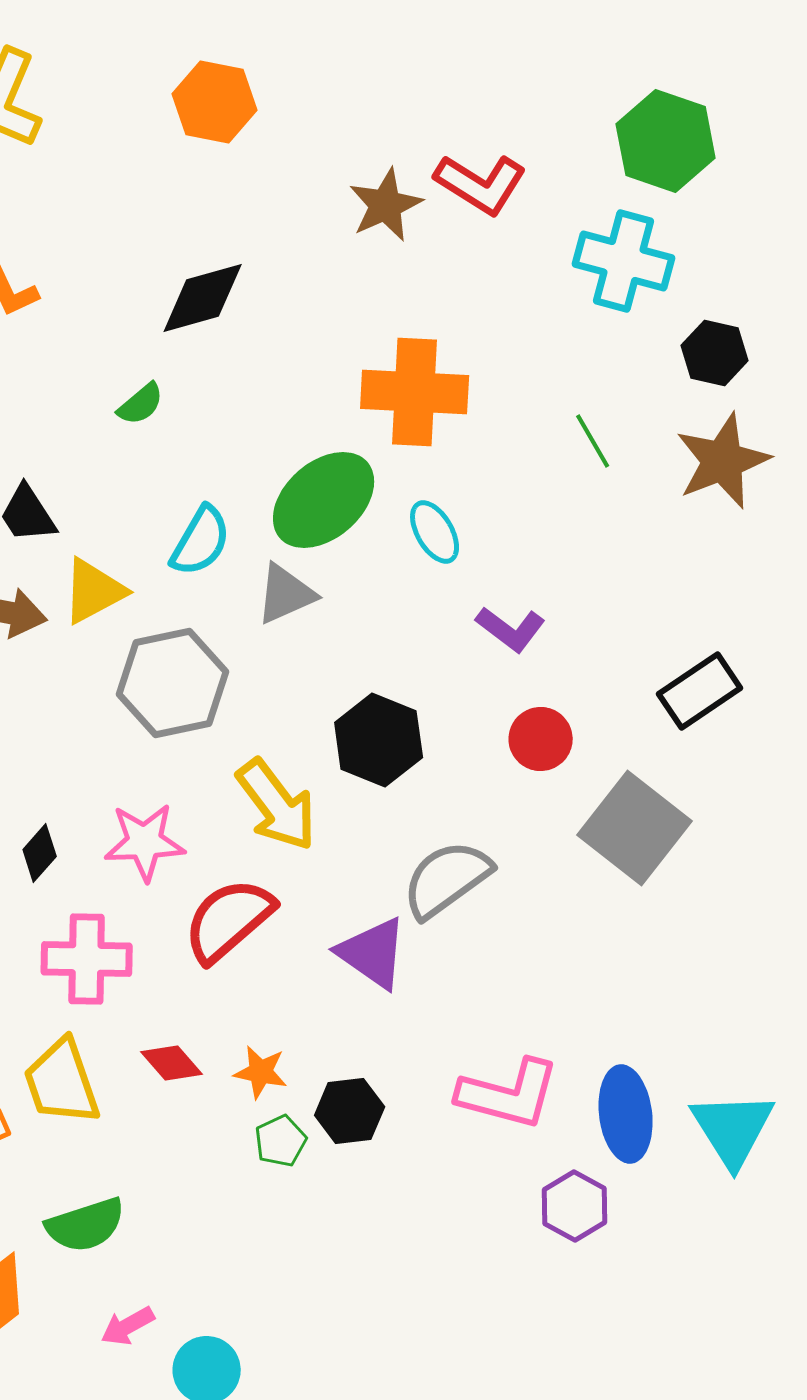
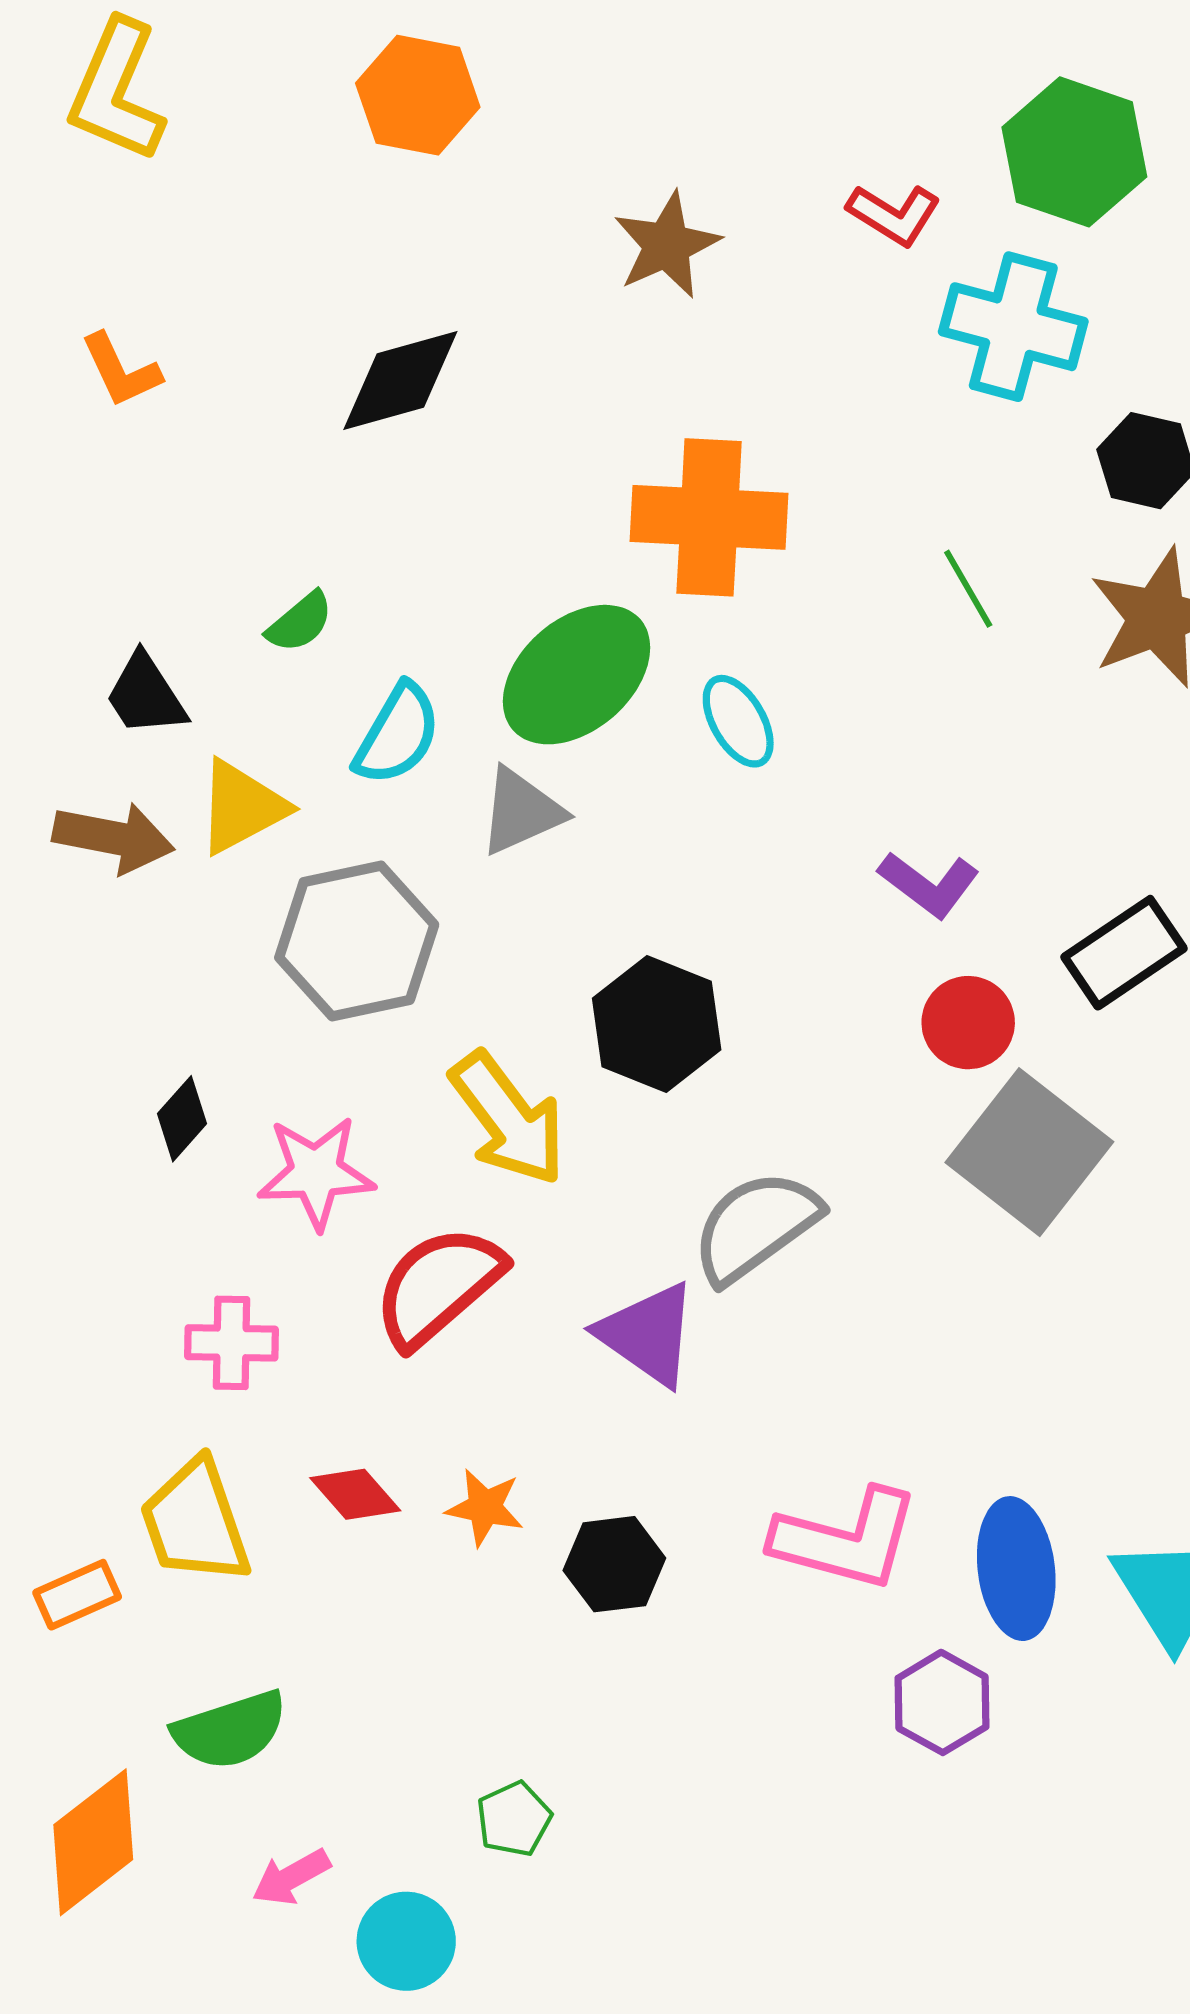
red L-shape: (481, 184) -> (894, 215), moved, size x0.7
green semicircle: (141, 404) -> (300, 622), moved
purple L-shape: (511, 629) -> (929, 884), moved
red circle: (541, 739) -> (968, 1023), moved
black diamond: (40, 853) -> (182, 1119), moved
pink cross: (87, 959) -> (231, 1343), size x0.7
green pentagon: (281, 1141) -> (514, 1819), moved

